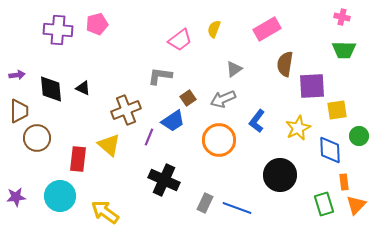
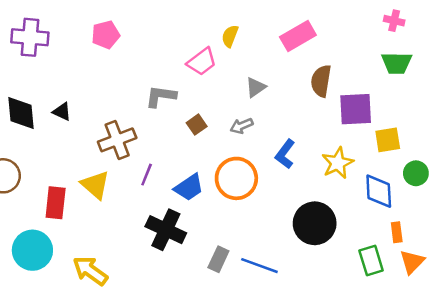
pink pentagon: (97, 24) -> (106, 35), moved
pink trapezoid: (180, 40) -> (202, 62), moved
gray arrow: (223, 99) -> (242, 126), size x0.7
blue trapezoid: (173, 121) -> (189, 187), moved

